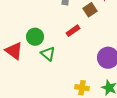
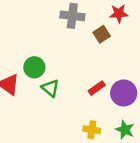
red rectangle: (73, 31) -> (97, 88), moved

